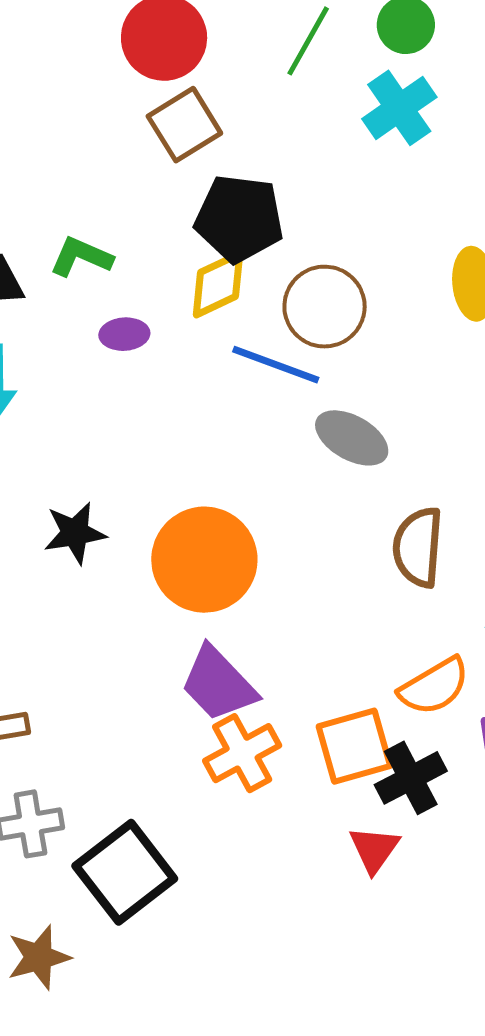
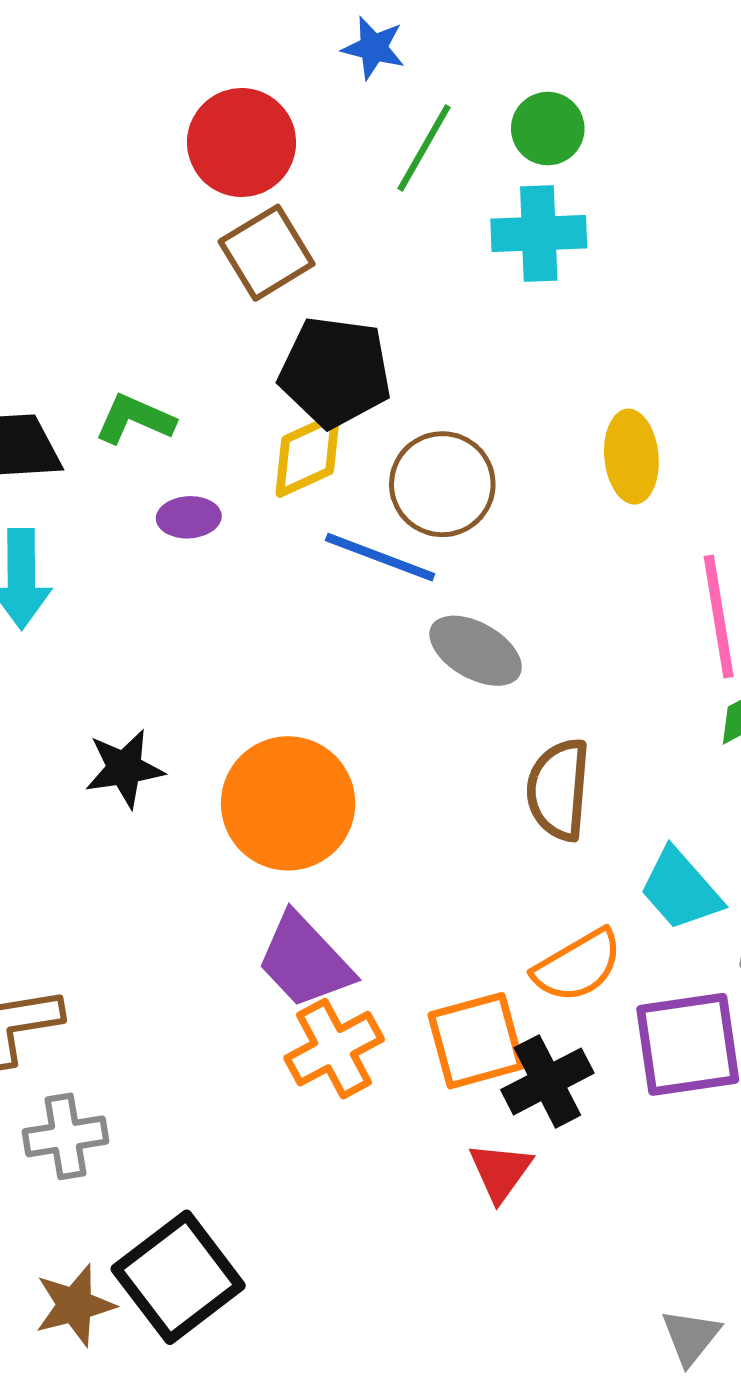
cyan cross: (399, 108) -> (539, 233), turned 32
black square: (125, 872) -> (178, 1277), moved

